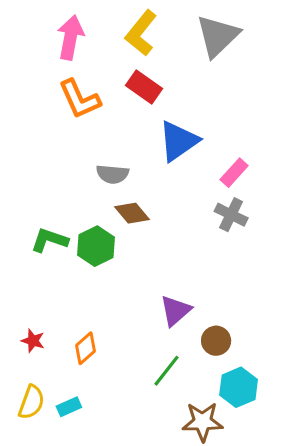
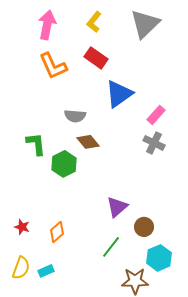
yellow L-shape: (141, 33) -> (94, 22), size x0.7
green L-shape: (49, 240) -> (36, 144), moved, turned 65

